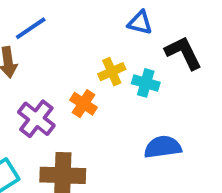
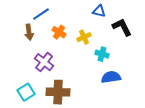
cyan cross: (146, 83) -> (102, 54), moved
orange cross: (83, 104) -> (59, 32), moved

